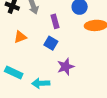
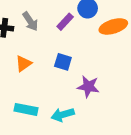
purple rectangle: (55, 21) -> (65, 22), moved, turned 72
purple star: (66, 67) -> (88, 87), turned -30

